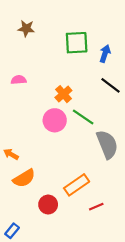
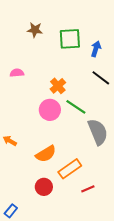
brown star: (26, 28) -> (35, 30), moved
orange semicircle: (24, 178) -> (46, 154), moved

